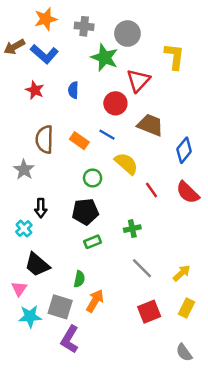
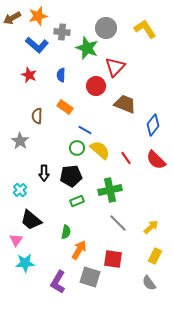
gray cross: (84, 26) -> (62, 32), moved
brown arrow: (14, 47) -> (12, 18), moved
yellow L-shape: (174, 56) -> (145, 29), moved, turned -40
blue line: (107, 135) -> (85, 130), moved
brown semicircle: (44, 139) -> (37, 116), size x0.7
orange rectangle: (79, 141) -> (65, 107), moved
yellow semicircle: (126, 164) -> (100, 150), moved
black arrow: (41, 208) -> (44, 173), moved
green cross: (132, 229) -> (110, 190), size x1.6
gray square: (60, 307) -> (90, 277), moved
red square: (149, 312) -> (113, 259), moved, turned 30
gray semicircle: (184, 353) -> (149, 283), moved

